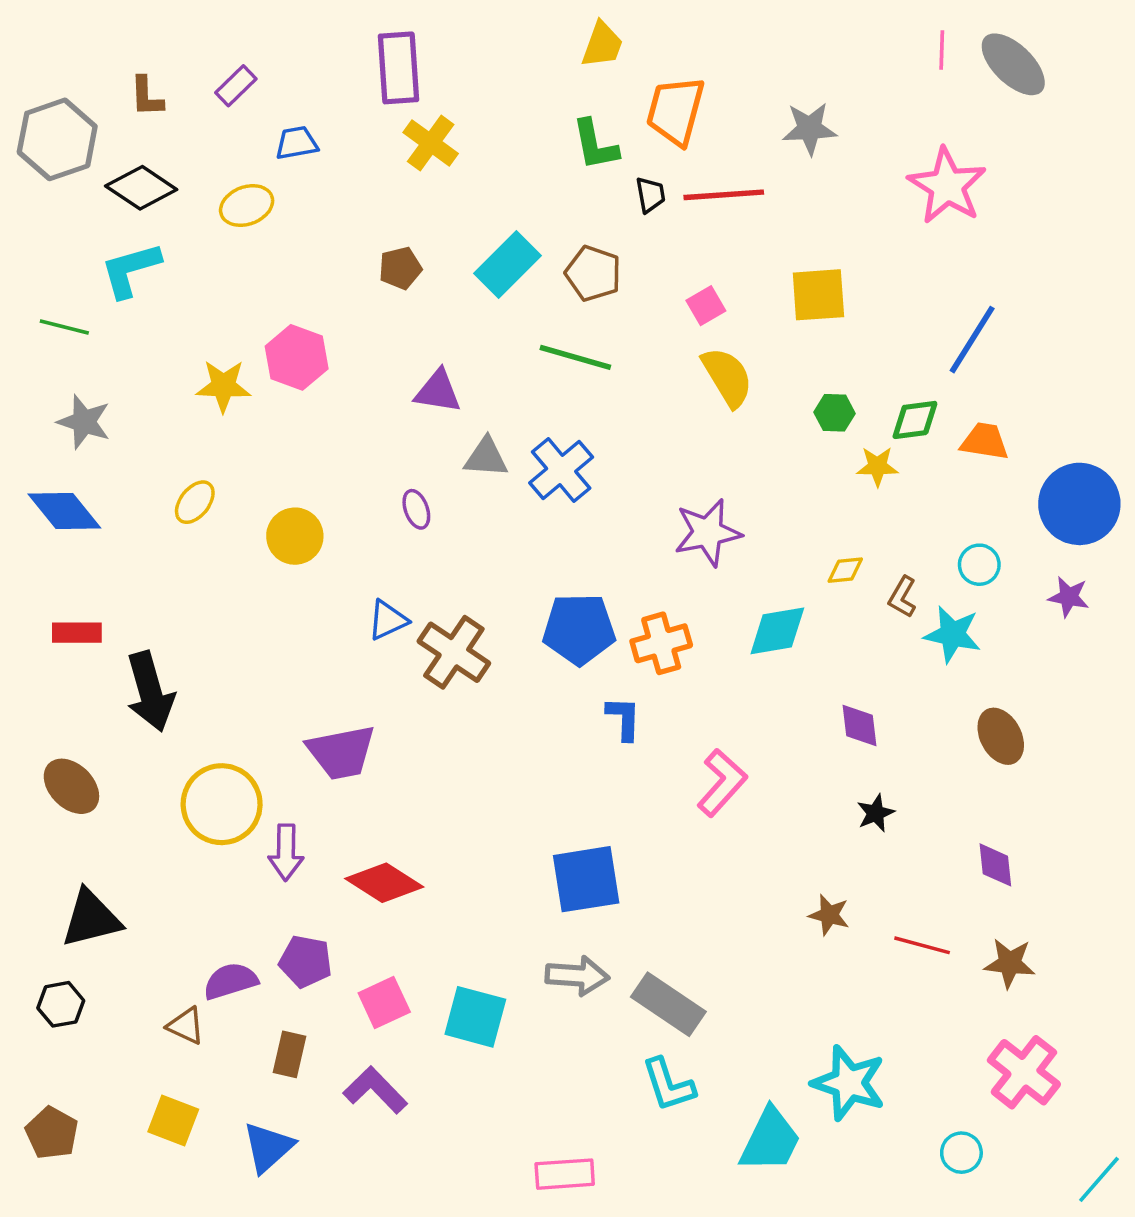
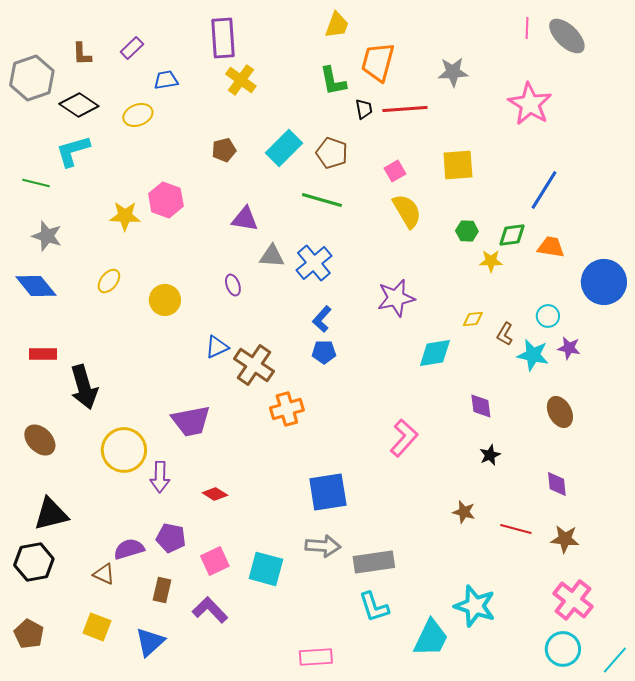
purple star: (1069, 597) -> (569, 348), moved
blue pentagon: (579, 629) -> (324, 352), size x0.6
orange cross: (661, 643) -> (287, 409), moved
blue L-shape: (624, 718) -> (322, 319), moved, turned -140
red diamond: (384, 883) -> (215, 494), size x0.6
black hexagon: (61, 1004) -> (34, 562), size x1.5
gray rectangle: (668, 1004) -> (374, 562), turned -42
cyan circle: (961, 1153) -> (563, 649), moved, size x1.5

